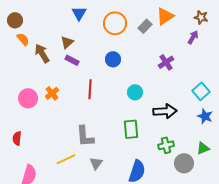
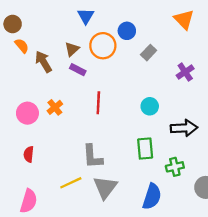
orange triangle: (165, 16) -> (184, 19), turned -42
orange circle: (115, 23) -> (103, 46), moved
gray rectangle: (145, 26) -> (149, 53), moved
blue circle: (113, 59) -> (127, 31), moved
red semicircle: (17, 138) -> (29, 154), moved
green cross: (166, 145) -> (175, 167), moved
gray triangle: (96, 163) -> (105, 187), size x1.6

